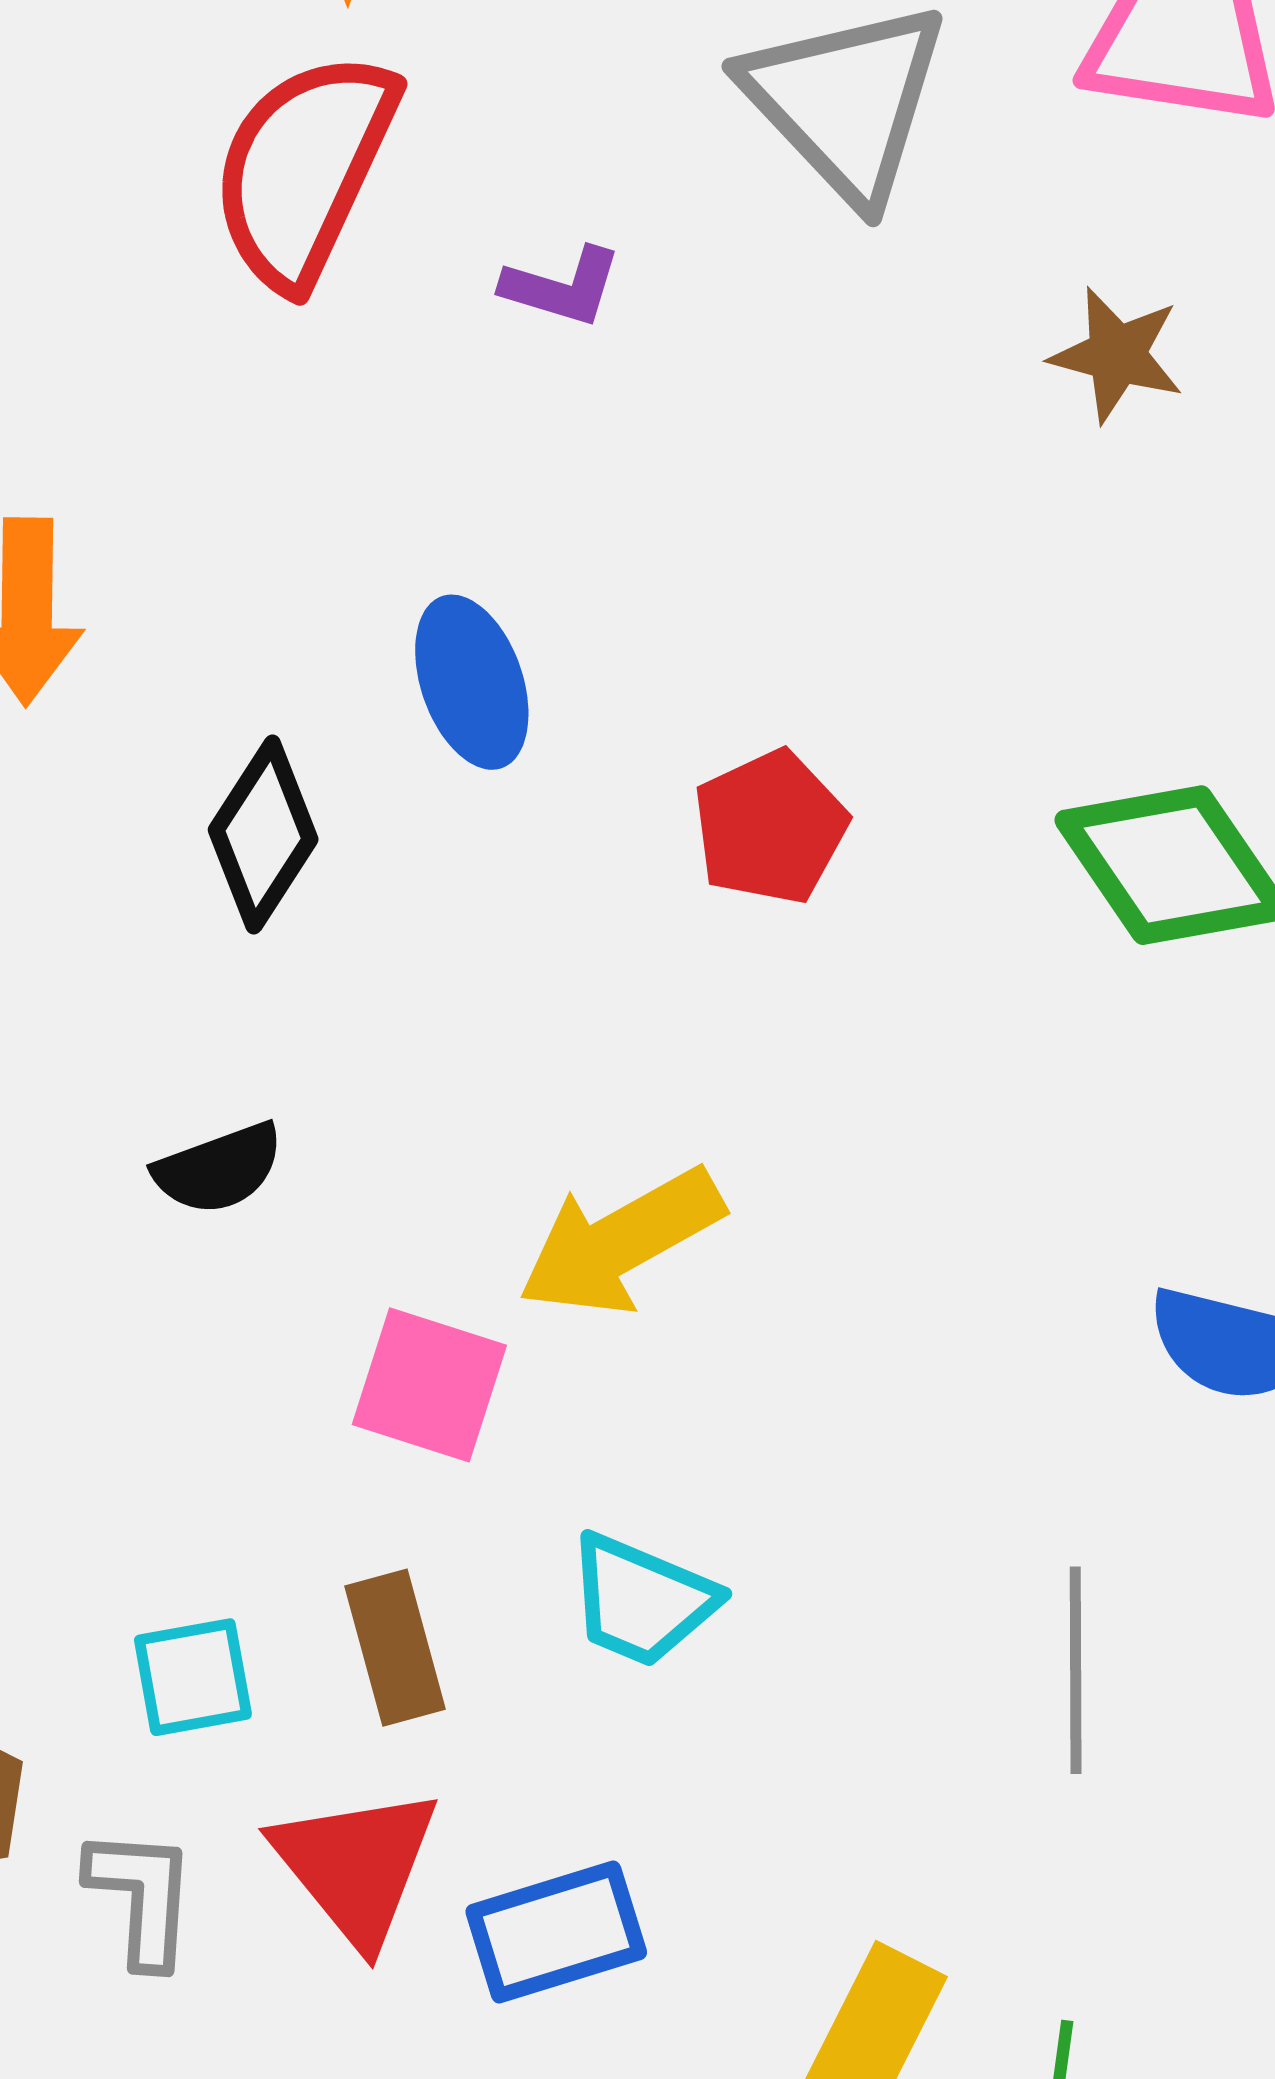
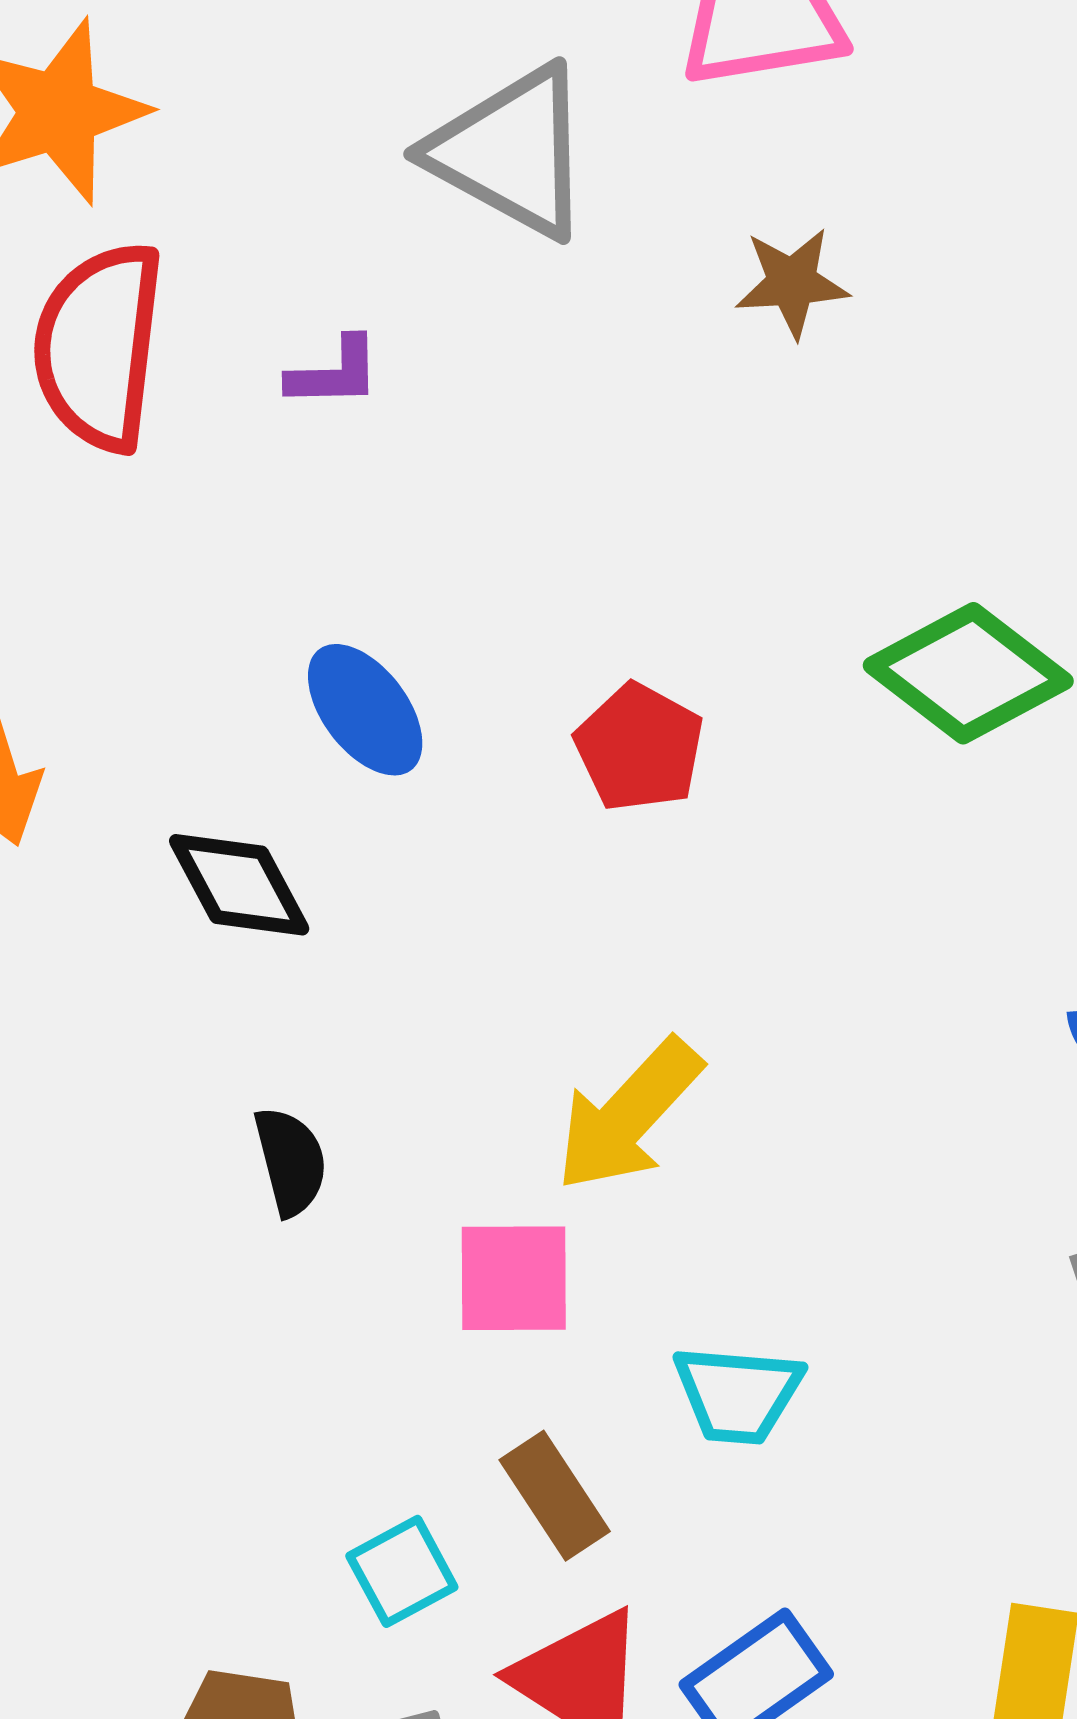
black diamond: (263, 835) -> (239, 885), turned -43
black semicircle: (219, 1169) -> (291, 1161), turned -66

